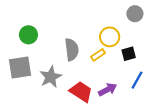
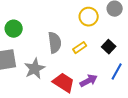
yellow circle: (110, 37) -> (89, 17), moved
black square: (129, 54) -> (109, 47), turned -32

